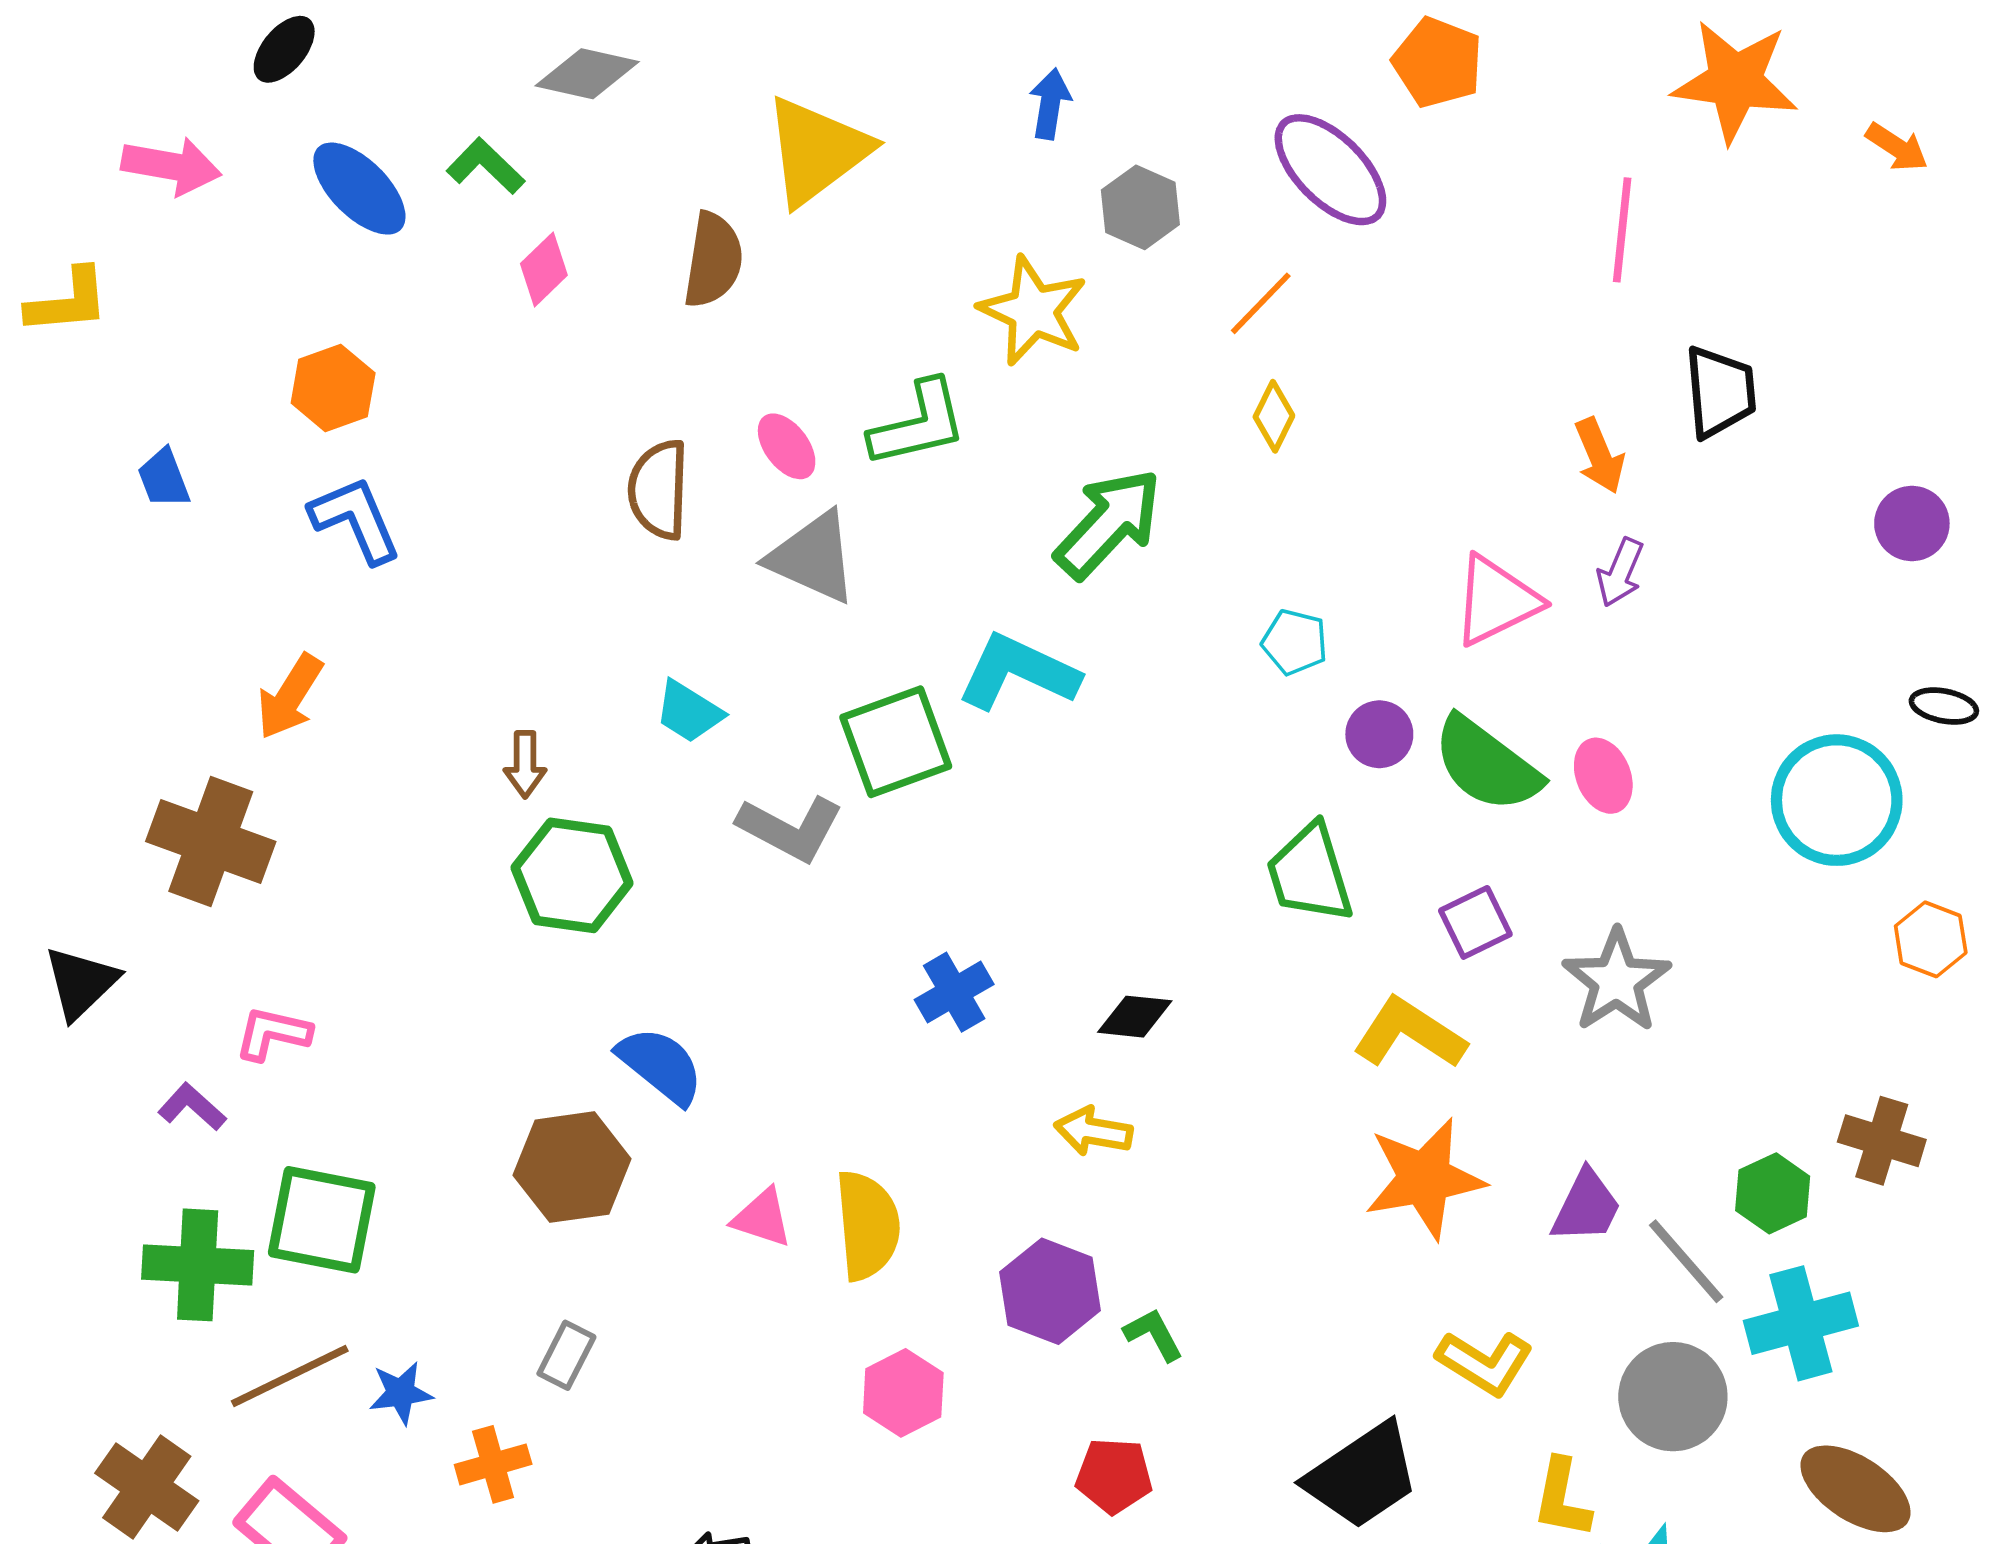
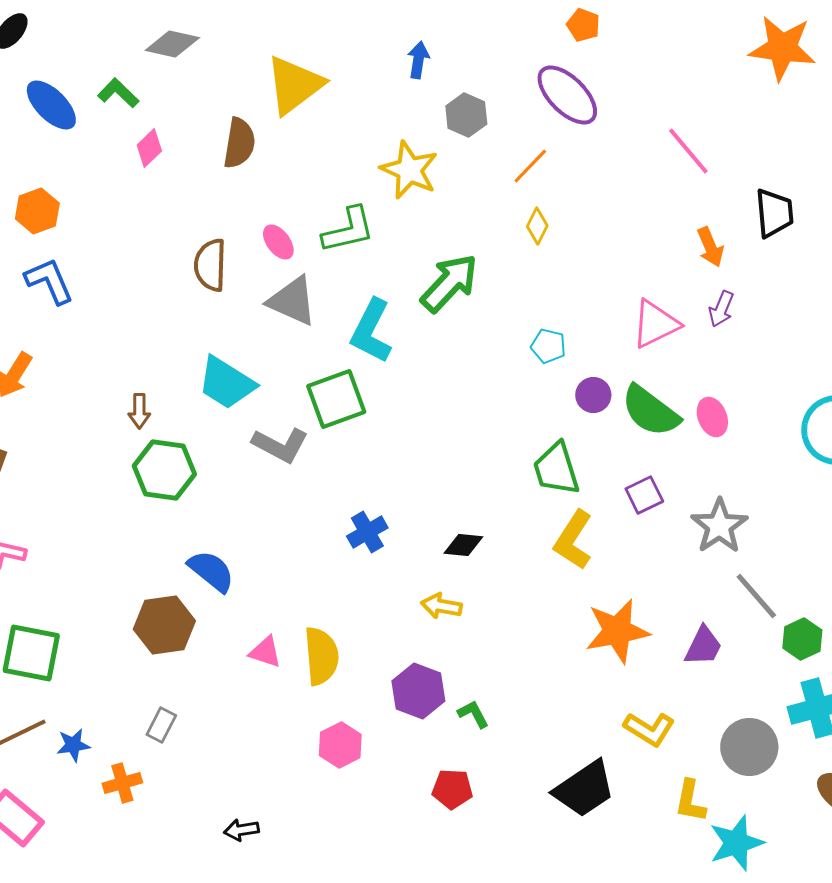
orange pentagon: (1438, 62) -> (583, 25), moved, size x0.7
pink line: (1622, 230) -> (688, 151), moved, turned -46
cyan L-shape: (1018, 672) -> (371, 331), moved, turned -88
cyan trapezoid: (689, 712) -> (226, 383), size x1.6
yellow L-shape: (1409, 1033) -> (573, 540), moved, turned -90
gray line: (1686, 1261) -> (756, 596), moved

